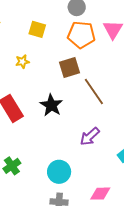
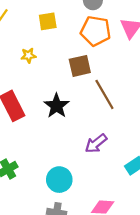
yellow square: (37, 29) -> (48, 21), turned -30

